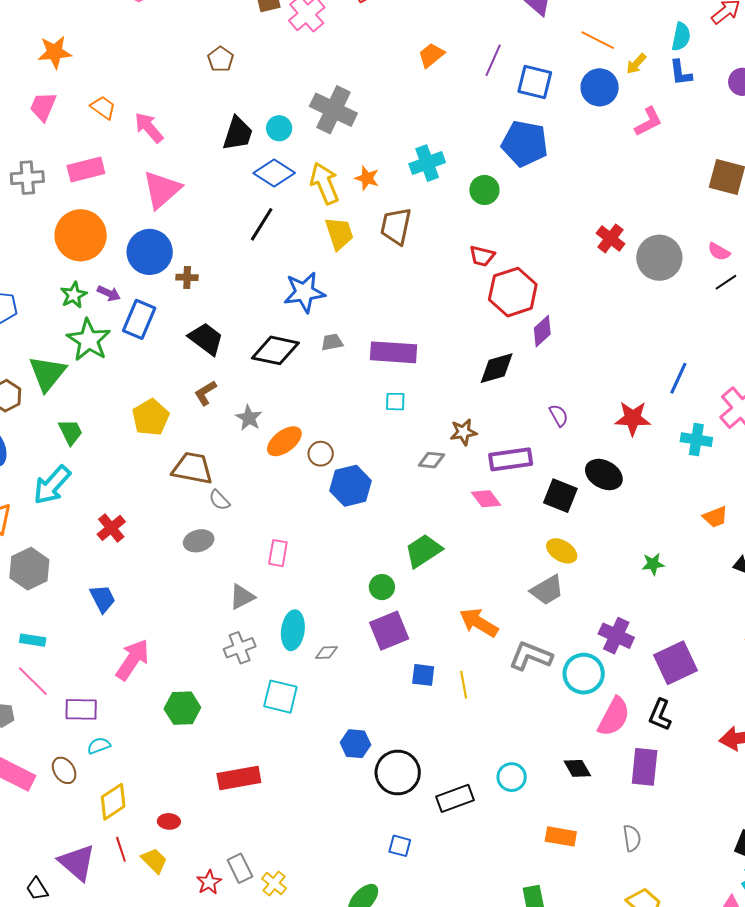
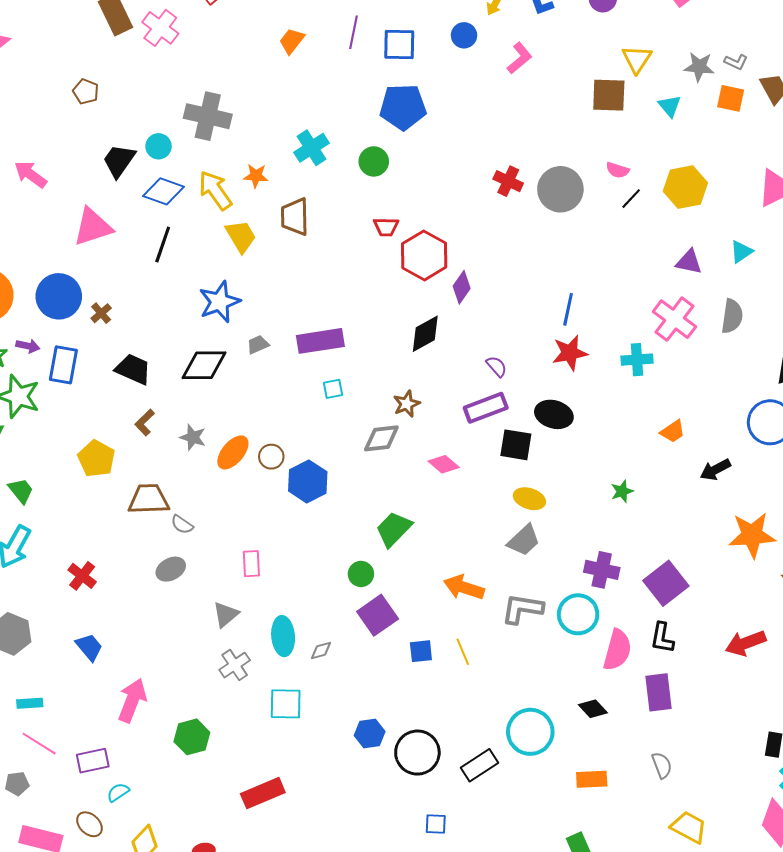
blue circle: (600, 87) -> (464, 35), size x0.7
black trapezoid: (238, 133) -> (119, 161), turned -150
pink triangle: (162, 190) -> (93, 227), moved, turned 36
brown cross: (187, 277) -> (101, 313), turned -30
blue line: (678, 378) -> (568, 309), moved
purple rectangle: (511, 459) -> (486, 408), moved
gray diamond: (431, 460) -> (381, 438), size x1.4
cyan circle: (512, 777) -> (530, 732), size x1.6

